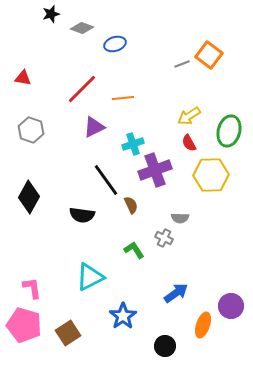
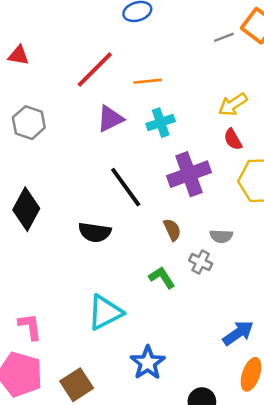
cyan cross: (133, 144) -> (161, 123), moved
brown semicircle: (131, 205) -> (172, 230), moved
blue arrow: (176, 293) -> (238, 333), moved

